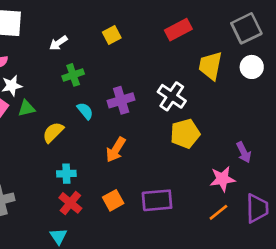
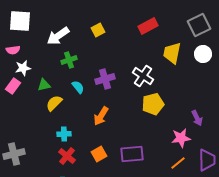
white arrow: (58, 43) -> (58, 36), size x1.6
green triangle: (26, 108) -> (44, 85), moved

